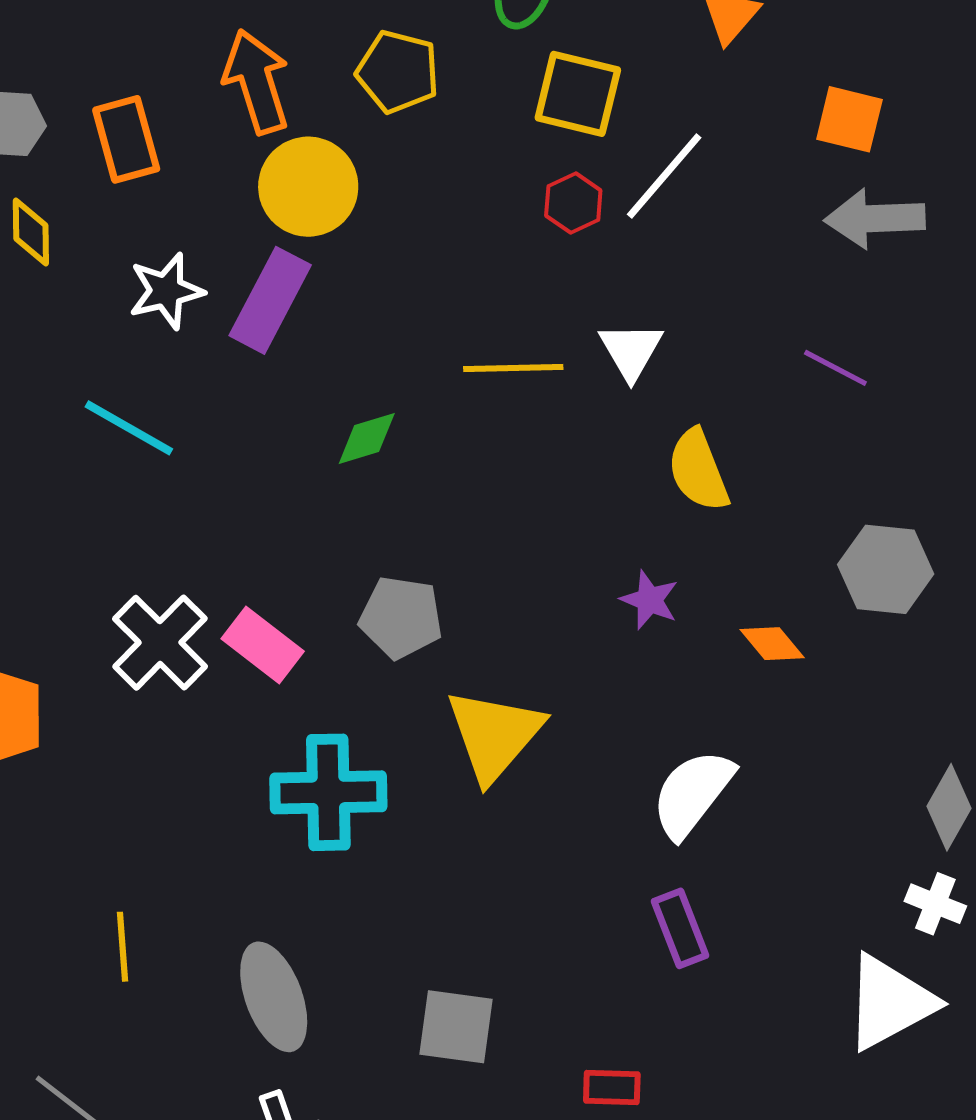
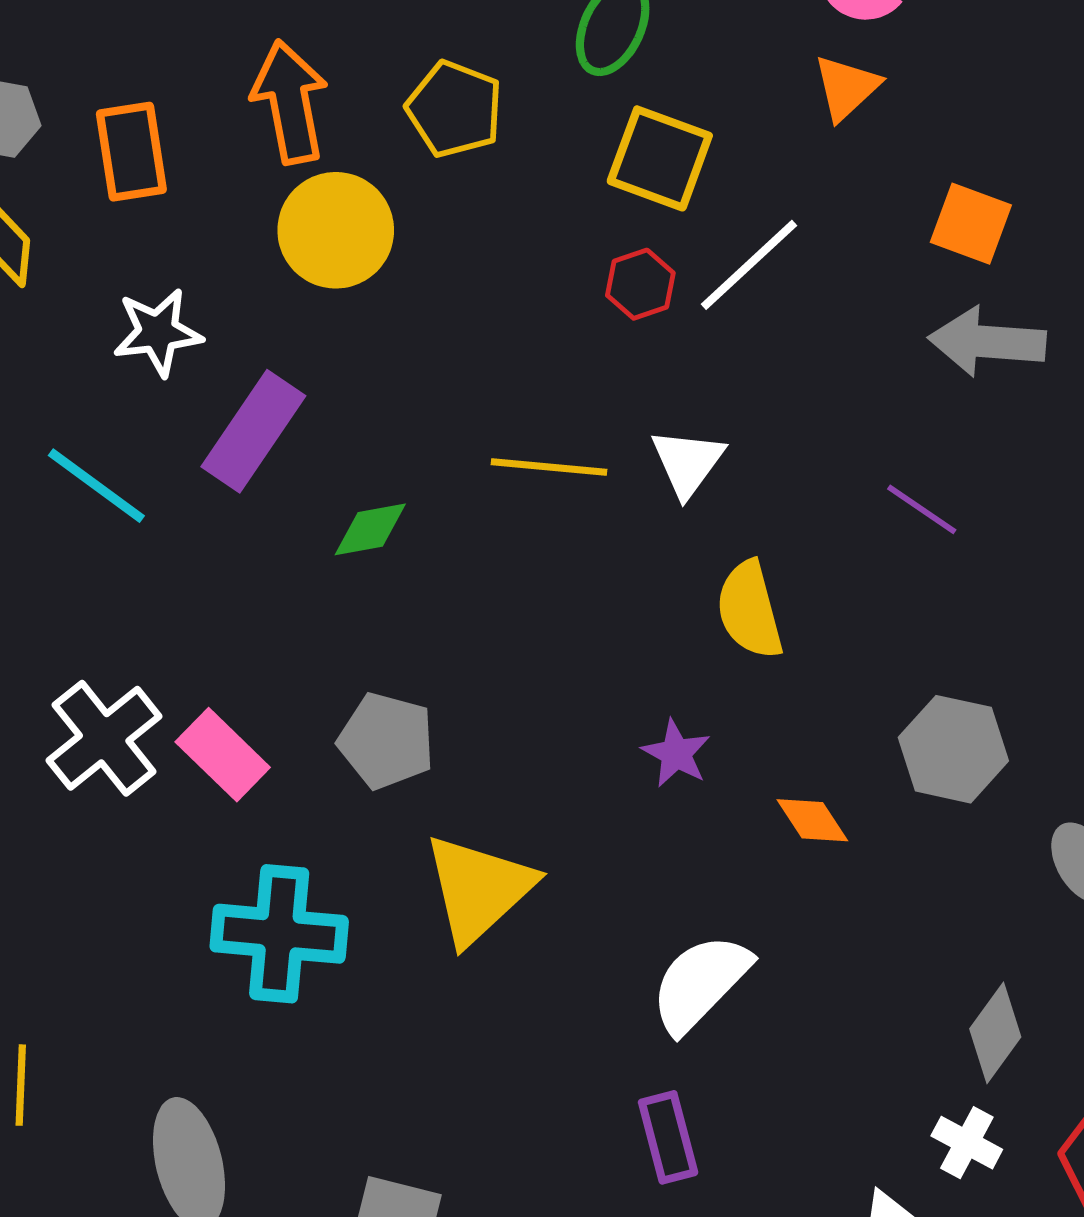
purple rectangle: (270, 300) -> (253, 431), moved

